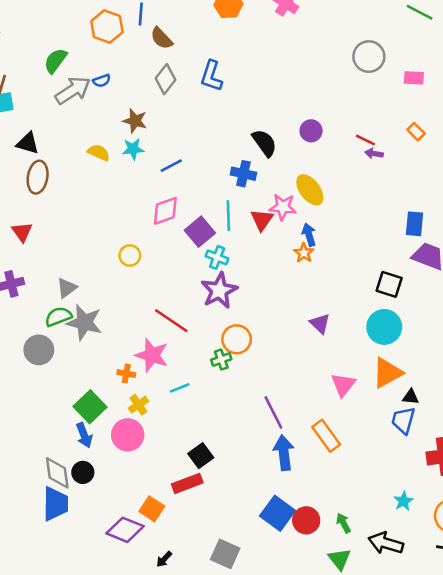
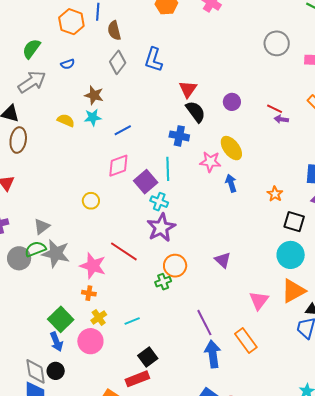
brown semicircle: (162, 38) -> (114, 31), turned 30
gray arrow: (73, 90) -> (32, 82), moved
red triangle: (262, 220) -> (188, 89), moved
orange star: (304, 253) -> (275, 194), moved
purple triangle: (320, 324) -> (223, 260), moved
gray circle: (39, 350) -> (19, 258), moved
pink star: (152, 355) -> (93, 266), moved
cyan line: (180, 388) -> (132, 321), moved

